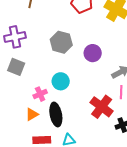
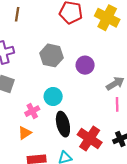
red cross: (102, 107) -> (90, 139), moved
black ellipse: (56, 114) -> (63, 124), moved

